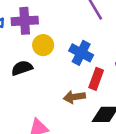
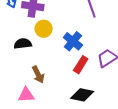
brown arrow: (74, 97) -> (38, 74), moved, turned -120

